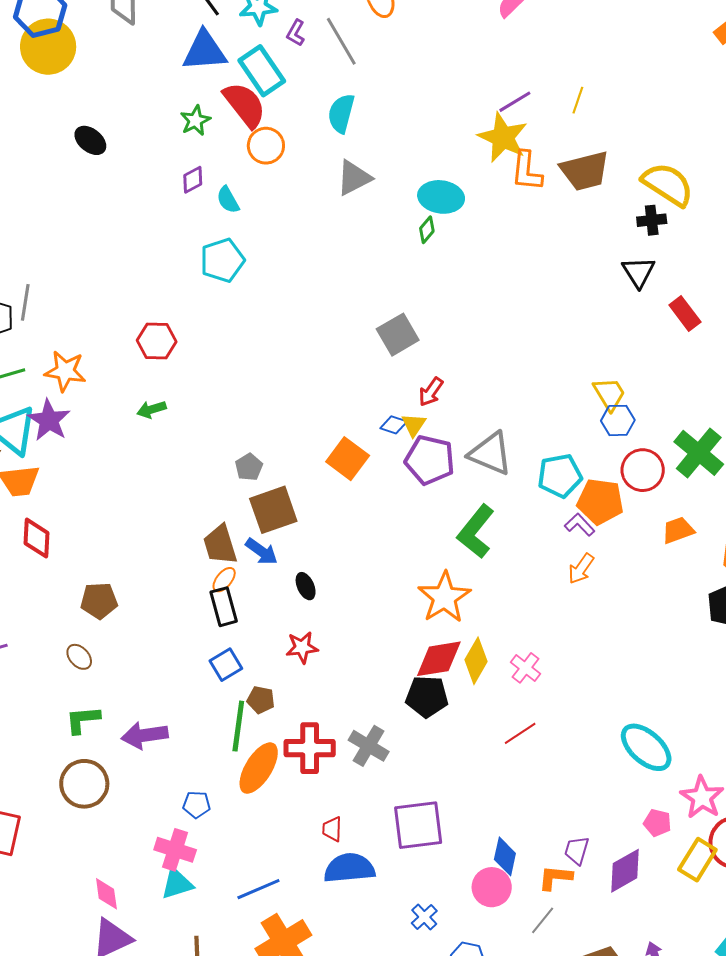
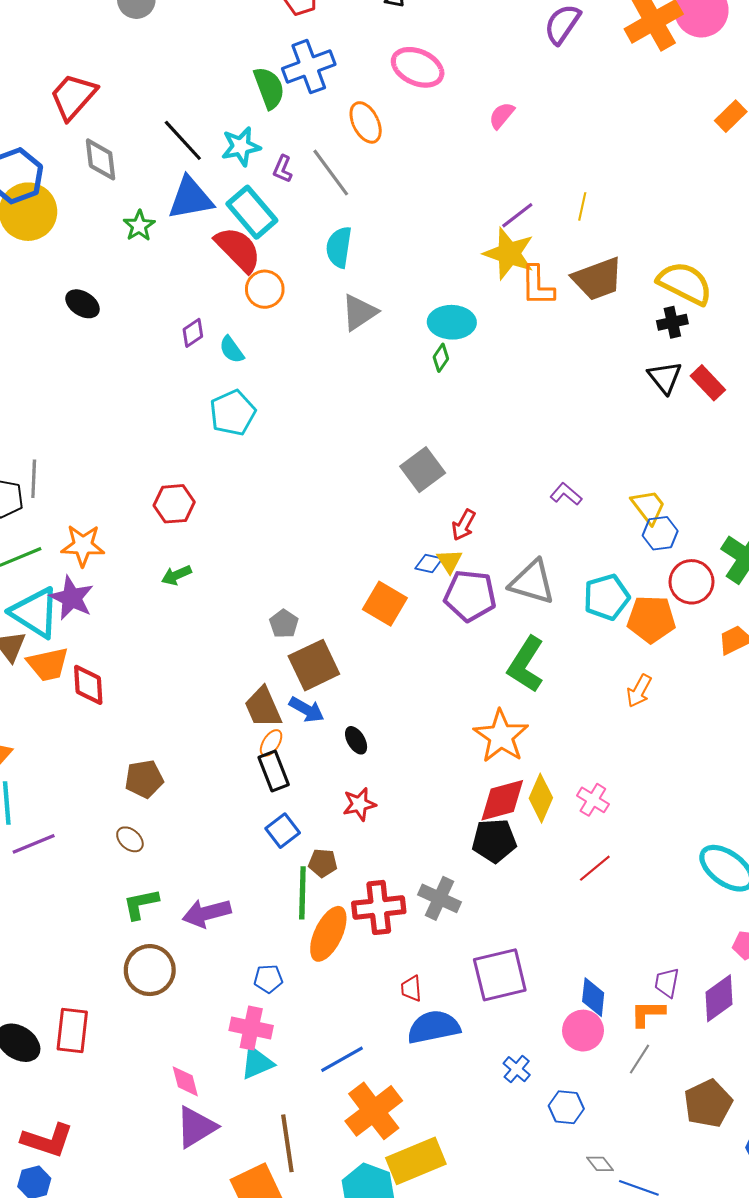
green star: (195, 121) -> (139, 226), moved
red rectangle: (685, 314) -> (708, 383), moved
purple L-shape: (580, 525) -> (566, 494), moved
red diamond: (36, 538) -> (88, 685), moved

